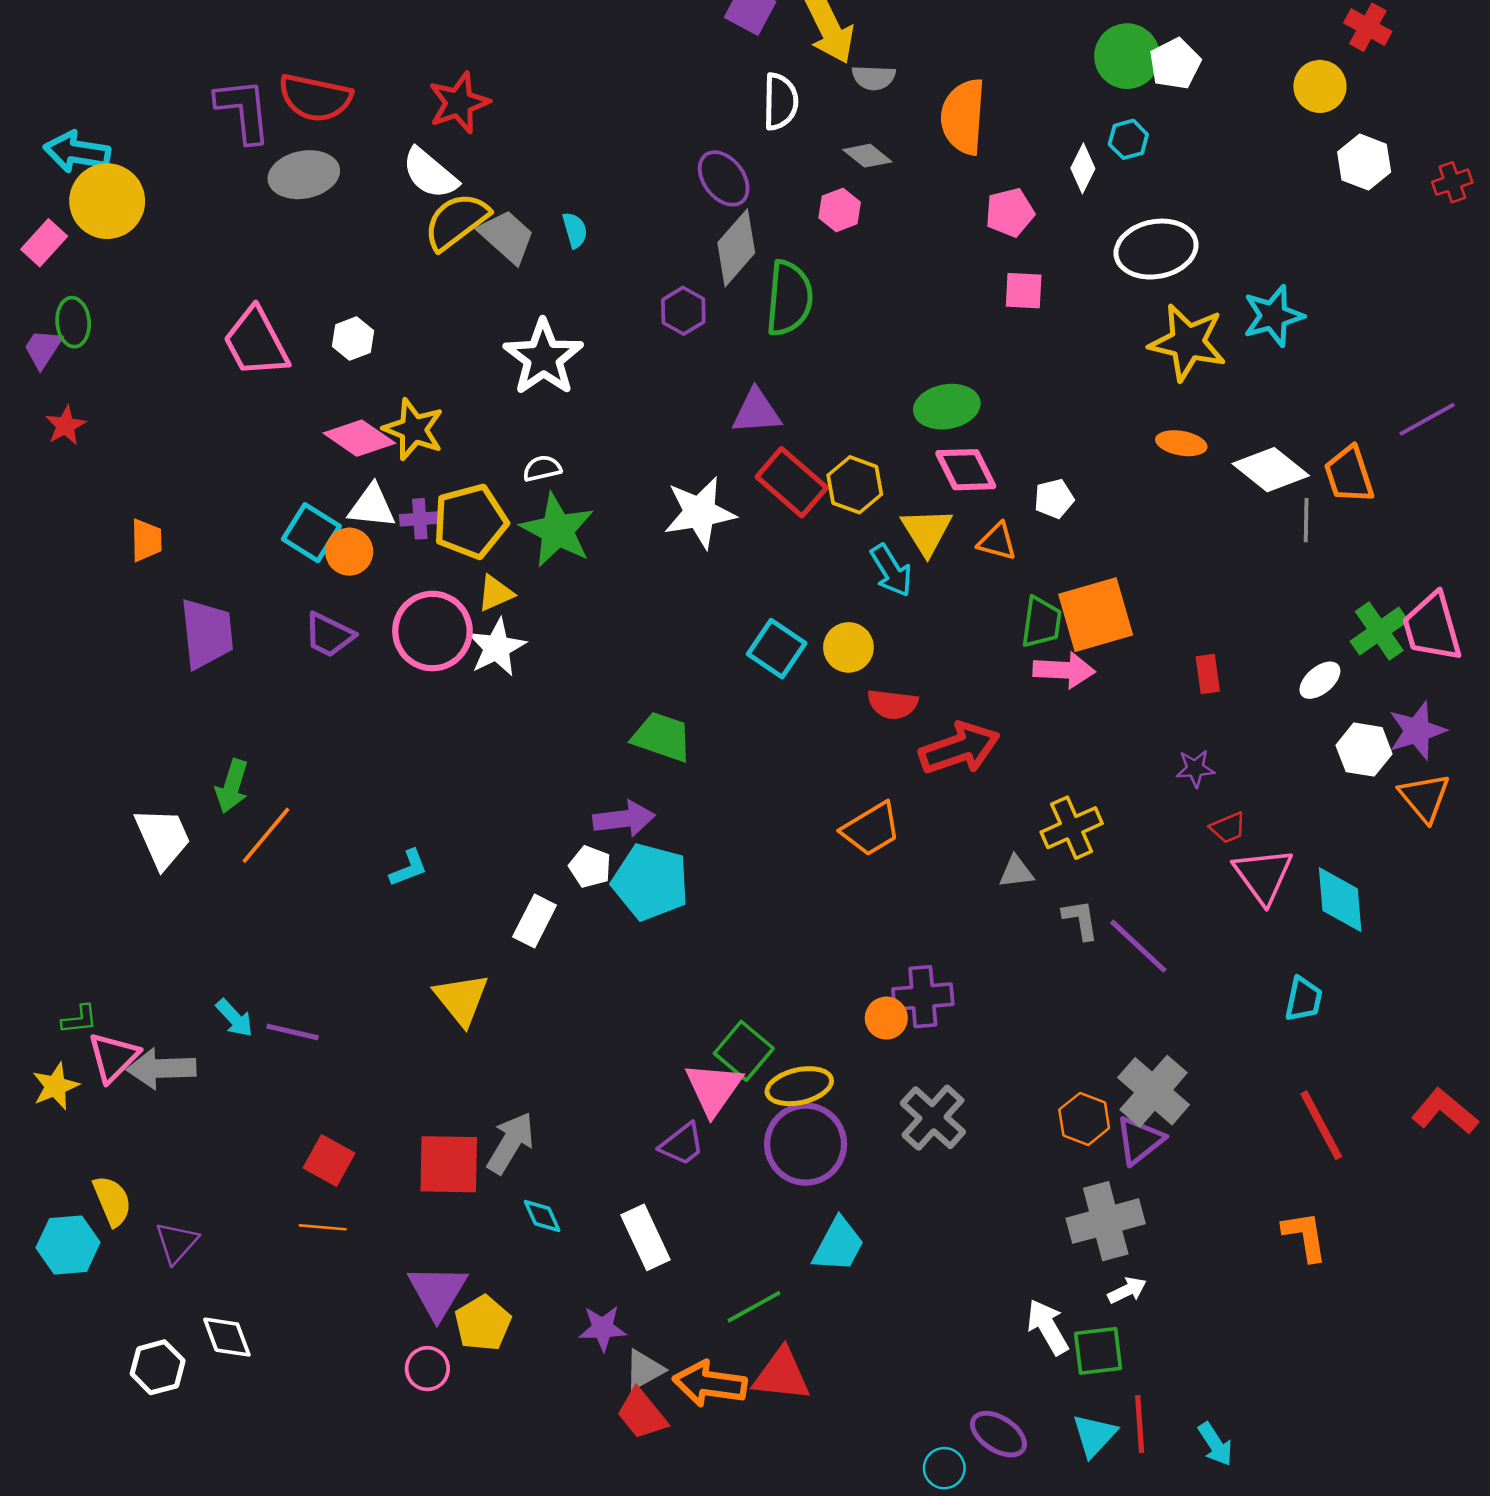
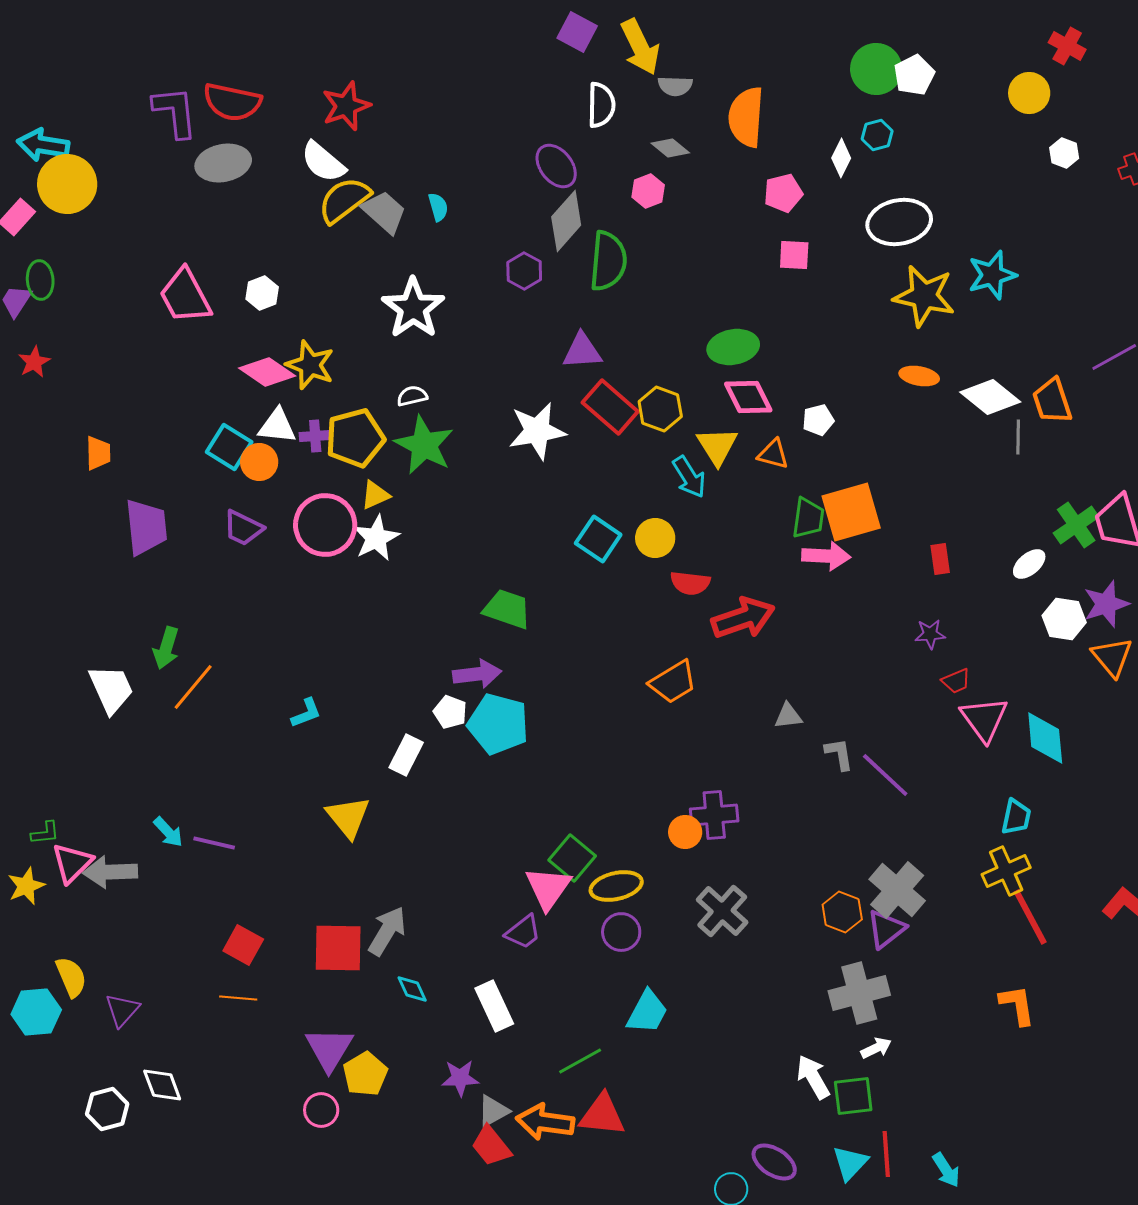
white hexagon: (1364, 162) -> (1064, 153), size x0.7
yellow cross: (1072, 828) -> (1006, 871), moved
purple circle: (806, 1144) -> (621, 932), size x0.6

